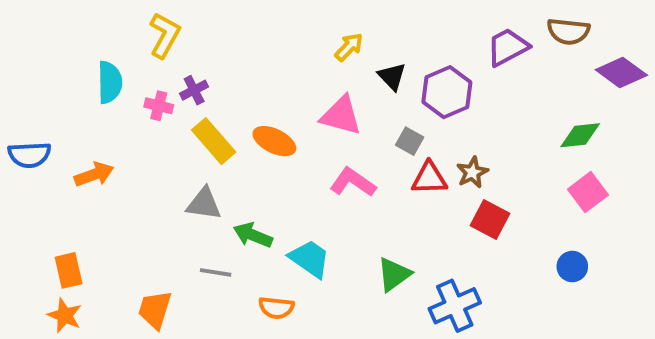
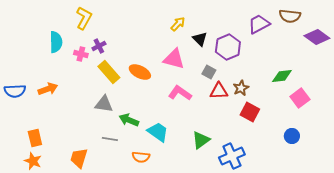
green diamond: (580, 135) -> (282, 76), moved
blue semicircle: (29, 155) -> (15, 91), moved

